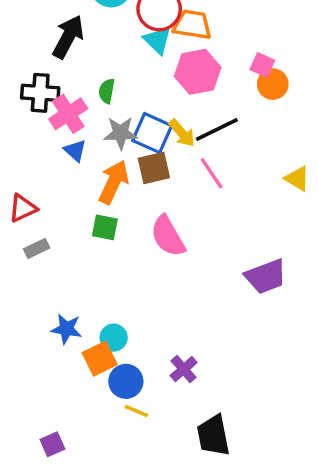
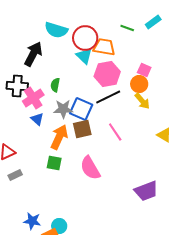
orange circle: (273, 84) -> (139, 84), moved
black line: (217, 130) -> (108, 97), moved
yellow arrow: (182, 133) -> (142, 101), moved

